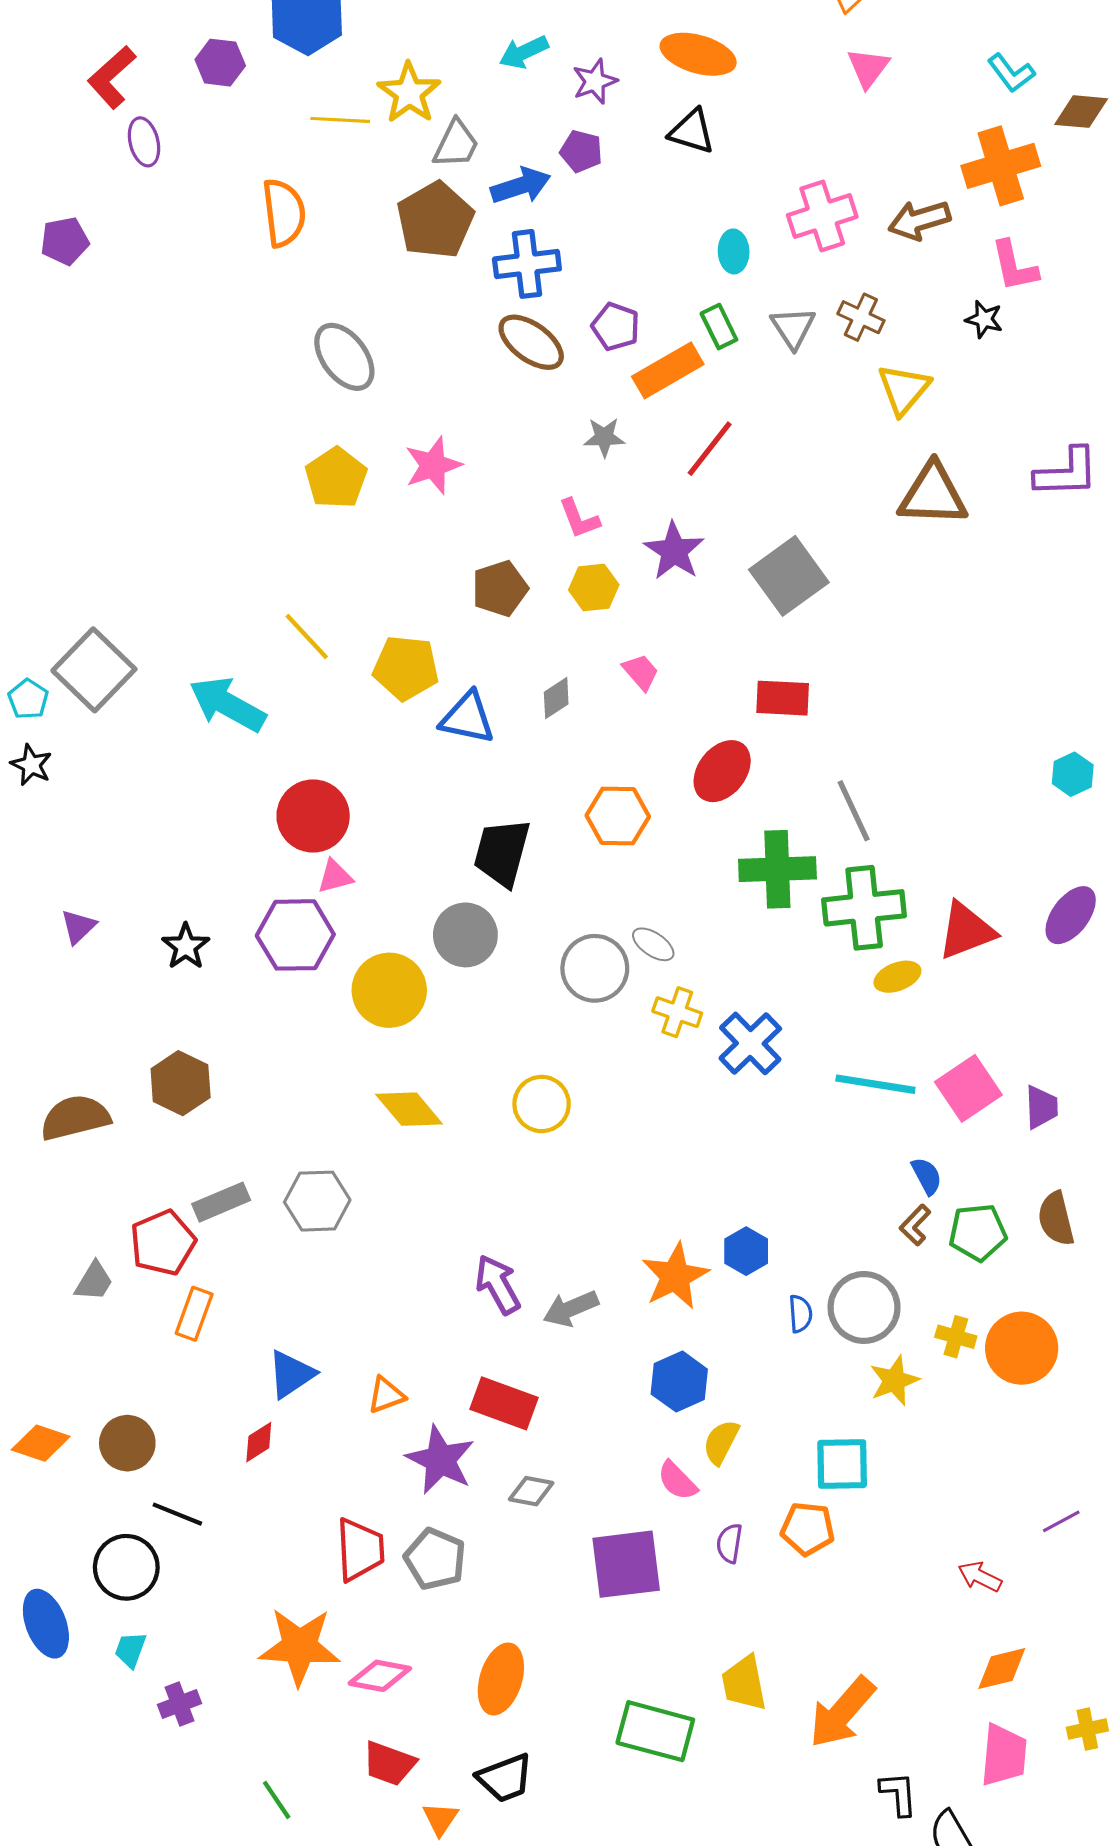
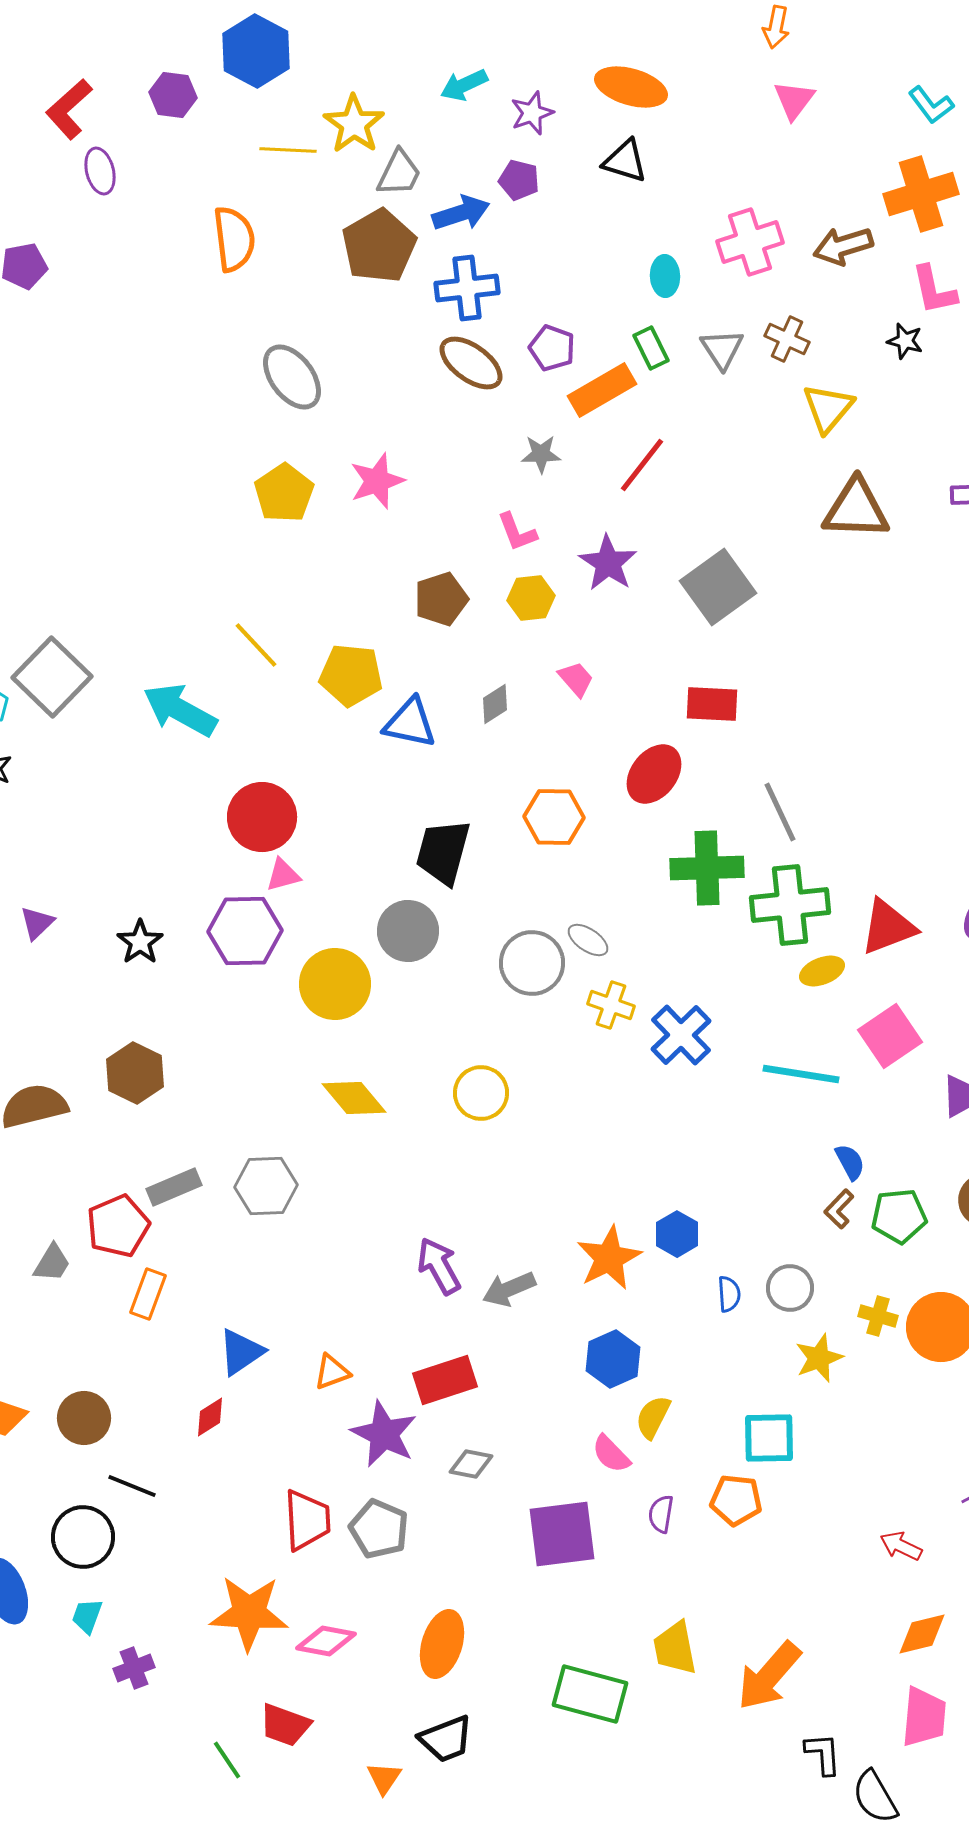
pink square: (968, 1088) -> (890, 1036), moved
gray circle: (864, 1307) -> (790, 1288), size x0.7
red rectangle: (504, 1403) -> (445, 1380), turned -38
red trapezoid: (389, 1763) -> (285, 1725), moved

